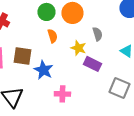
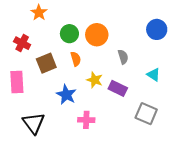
yellow star: (78, 48) -> (95, 80), moved
brown square: (22, 56) -> (46, 63), moved, turned -30

